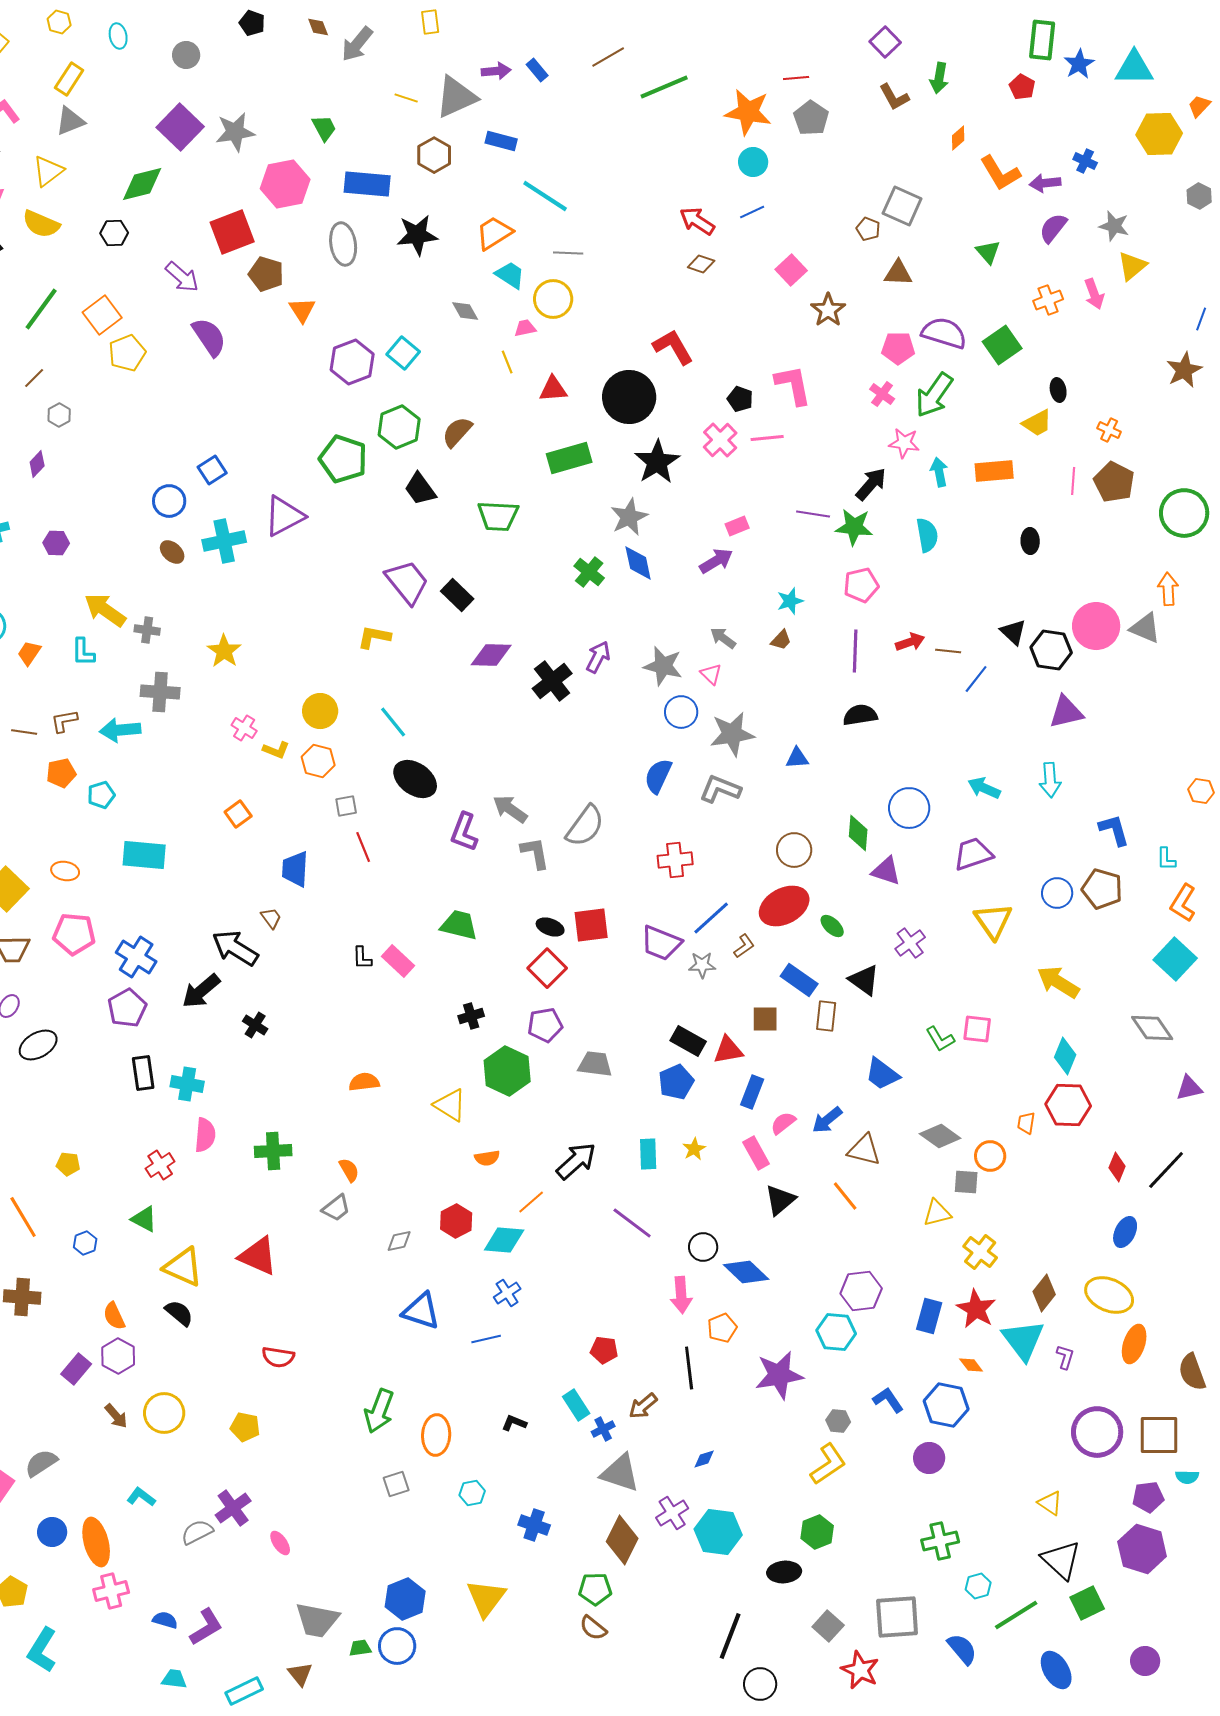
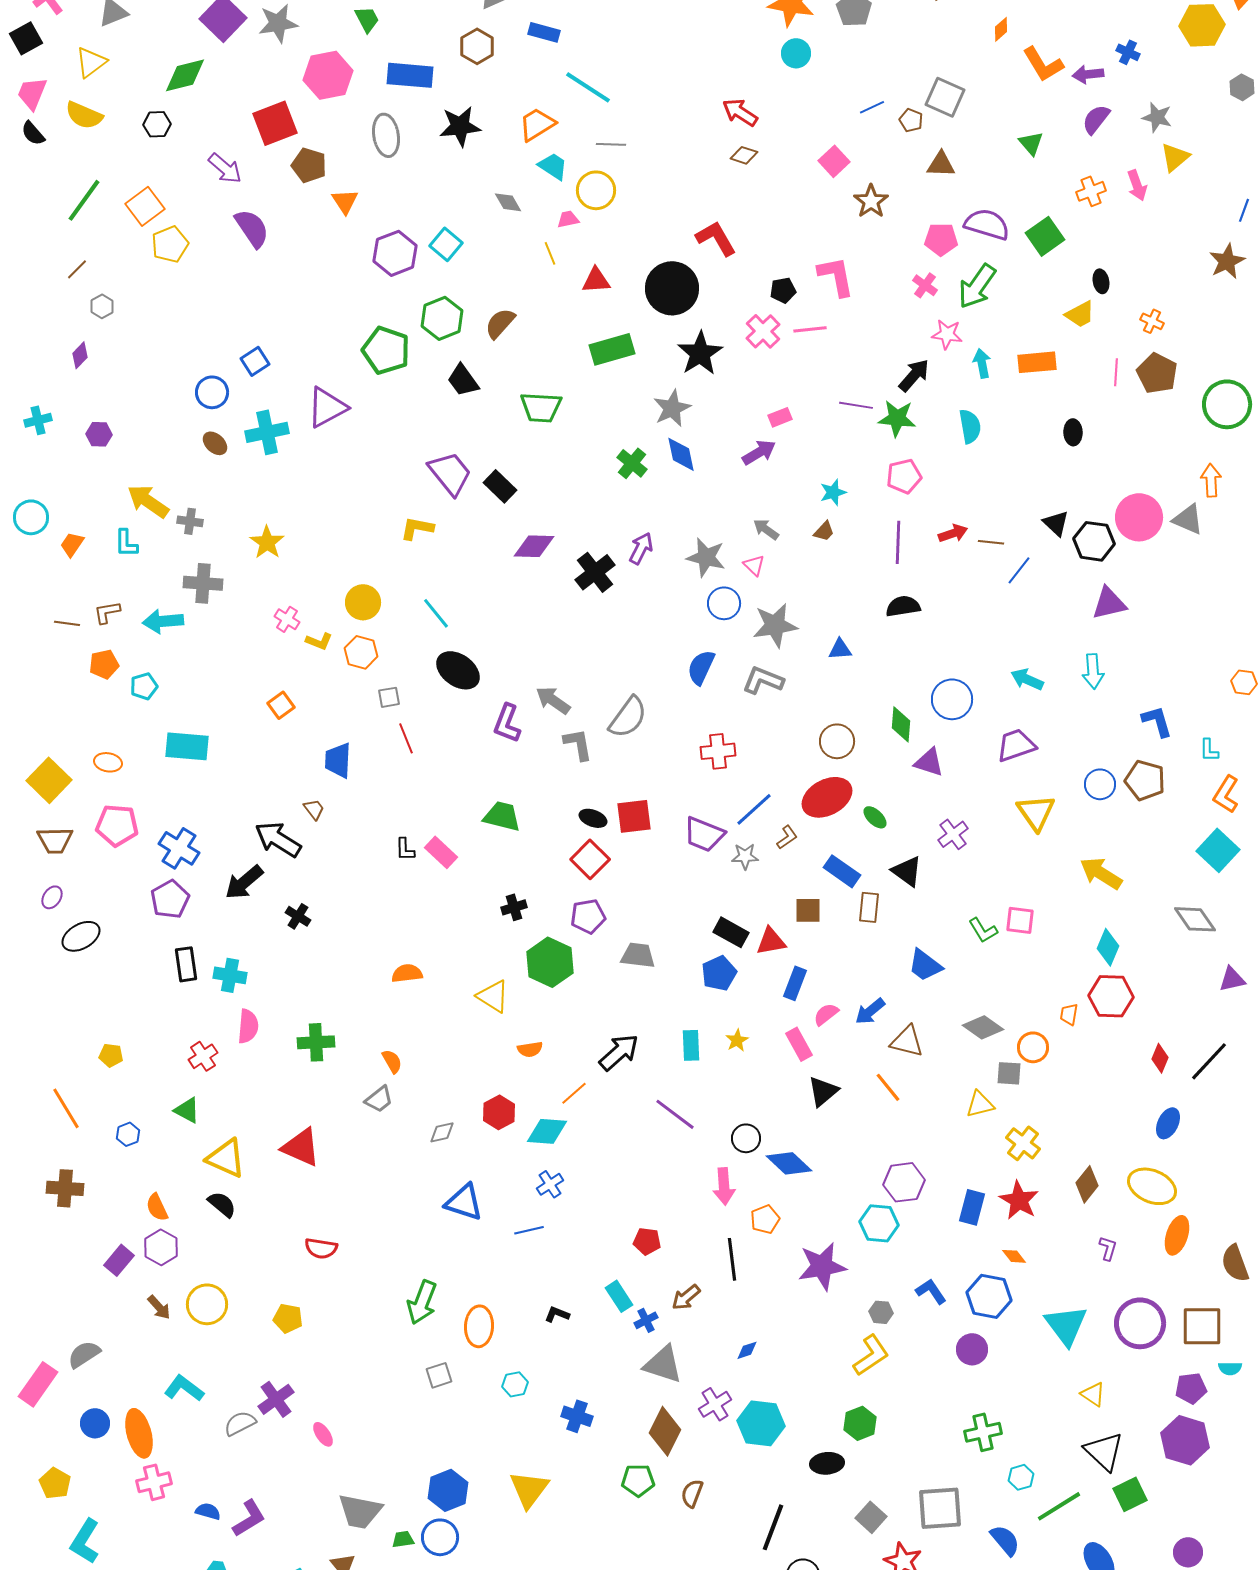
blue line: (752, 212) -> (872, 107), moved
black pentagon: (740, 399) -> (783, 290), turned -30
cyan triangle: (1023, 1340) -> (1066, 1325), moved
cyan L-shape: (141, 1497) -> (184, 1388), size x1.4
brown semicircle: (593, 1628) -> (692, 1493), moved, turned 72

